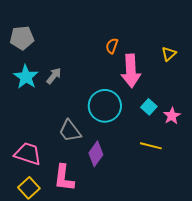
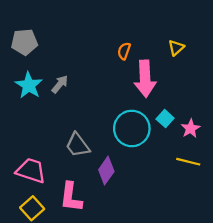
yellow triangle: (169, 54) -> (176, 48), moved
cyan circle: (105, 106) -> (132, 128), moved
yellow line: (151, 146) -> (188, 162), moved

